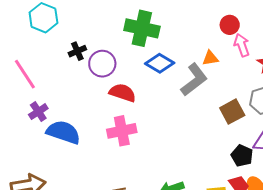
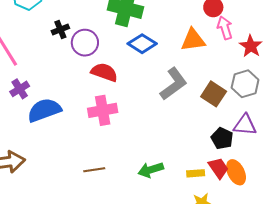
orange triangle: (210, 58) -> (193, 40), size x1.5
gray L-shape: (194, 80) -> (173, 84), moved
brown square: (232, 112) -> (214, 94), turned -30
blue semicircle: (63, 132) -> (44, 110), turned -40

